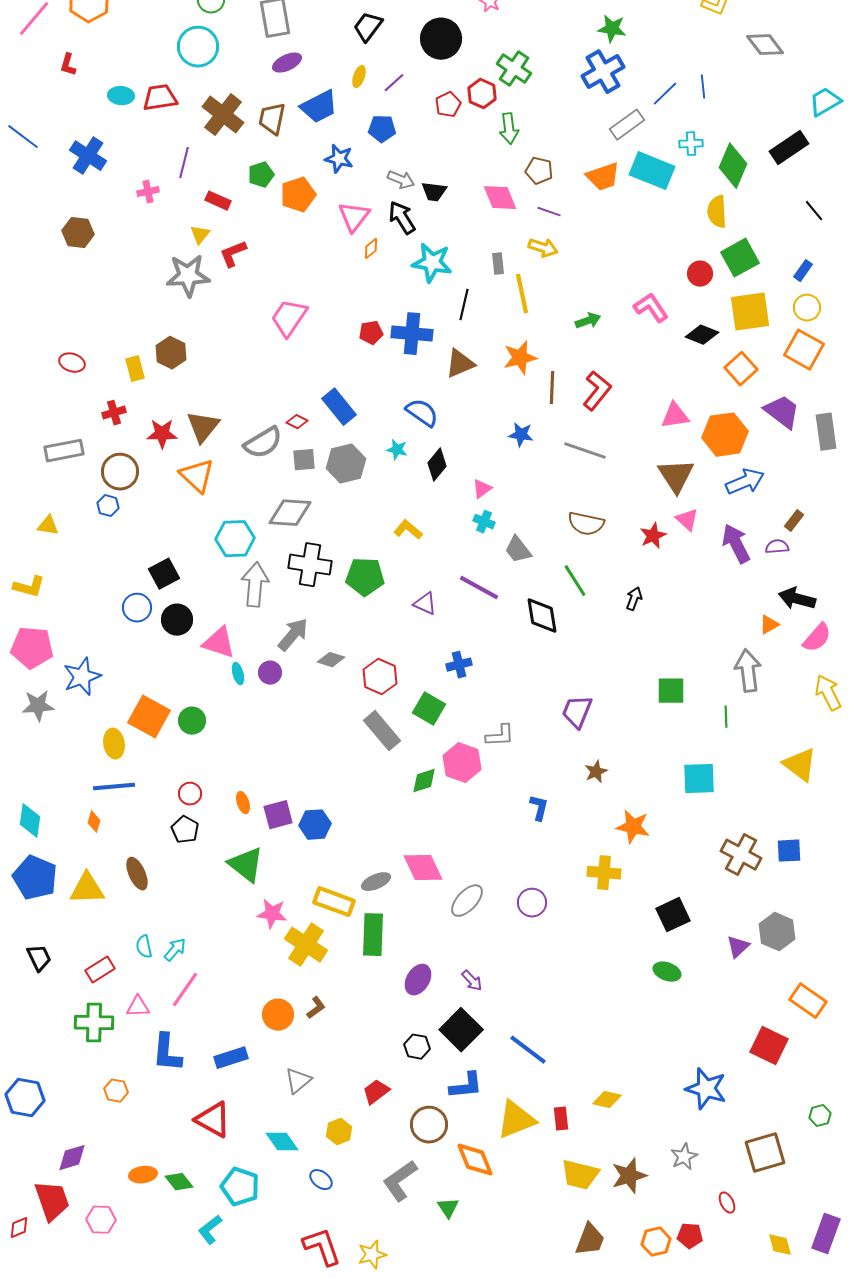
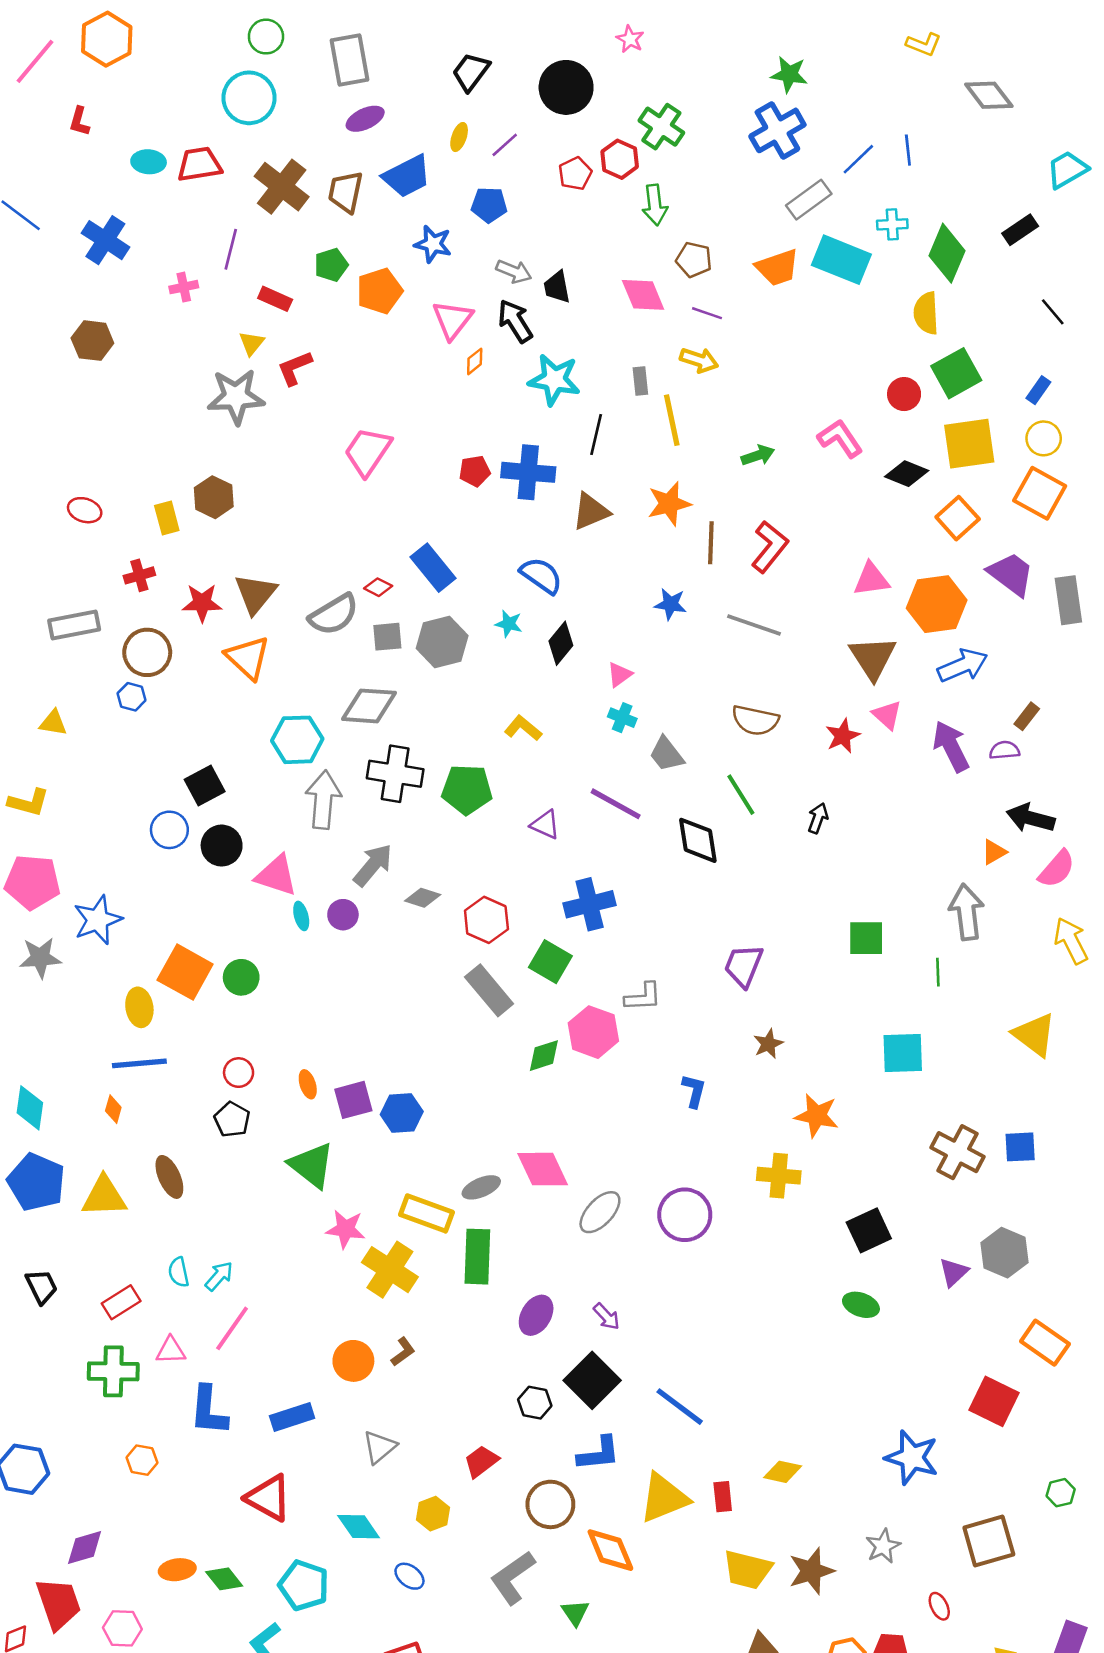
black rectangle: (789, 148) -> (1020, 230), size x0.7
black trapezoid: (434, 192) -> (557, 287), turned 72
blue cross: (459, 665) -> (590, 904), size x1.5
purple circle: (532, 903) -> (685, 1215), size x1.4

